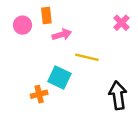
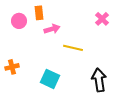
cyan square: (59, 78) -> (50, 79), moved
orange cross: (39, 94) -> (12, 67), moved

